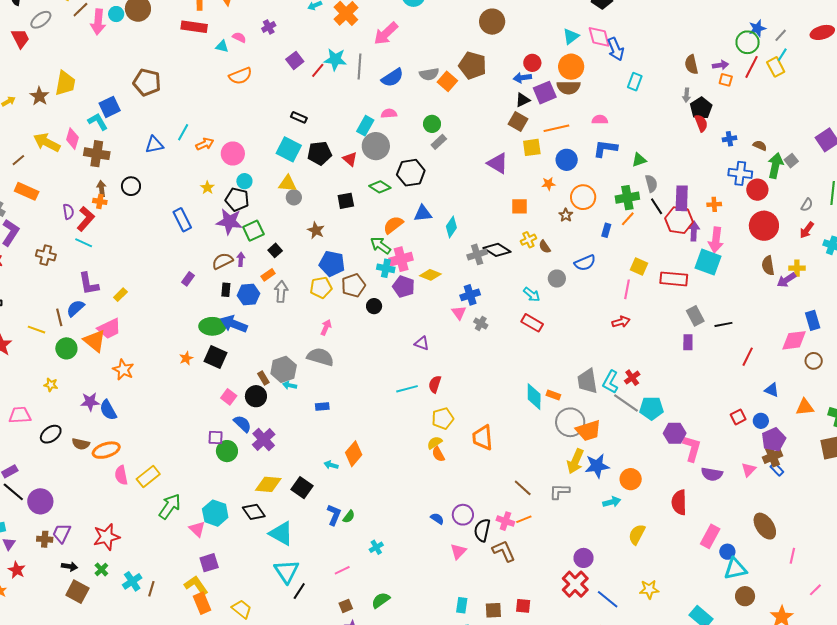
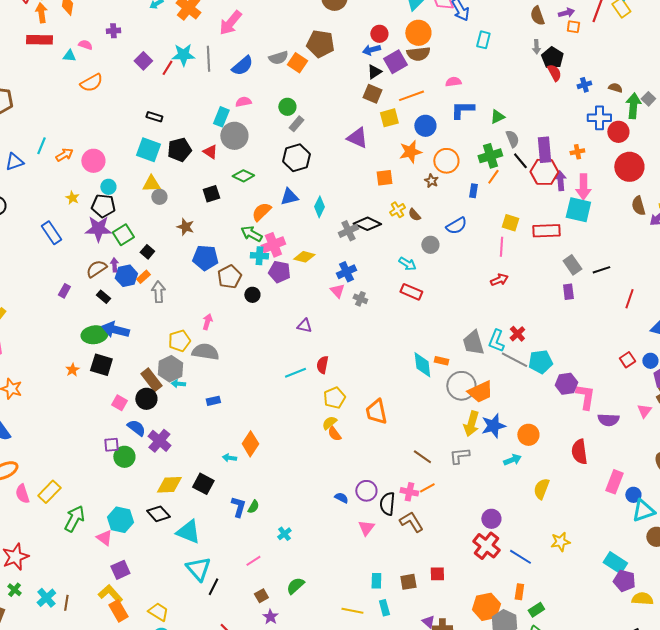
purple cross: (269, 27) -> (113, 31), turned 32
black hexagon: (411, 173) -> (296, 158), moved
orange star: (548, 184) -> (410, 152), size x1.6
yellow pentagon: (321, 287) -> (179, 341), moved
black rectangle: (226, 290) -> (103, 297), turned -48
blue hexagon: (248, 295) -> (126, 276), moved
brown rectangle: (263, 378) -> (151, 380), size x1.6

